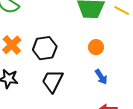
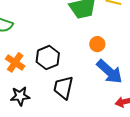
blue arrow: (101, 77) -> (109, 72), size x1.8

